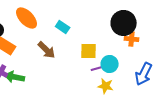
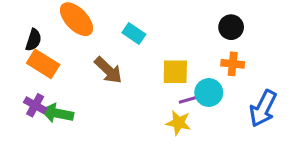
black circle: (124, 23) -> (231, 27), size x0.6
orange cross: (132, 39) -> (233, 64), moved
yellow star: (106, 86) -> (178, 123), moved

